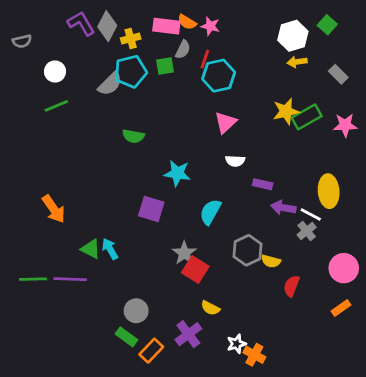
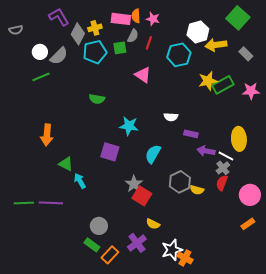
orange semicircle: (187, 22) -> (136, 16), turned 56
green square: (327, 25) -> (238, 18), size x1.6
gray diamond: (107, 26) -> (78, 34), moved
white hexagon: (293, 36) -> (198, 32), moved
yellow arrow: (297, 62) -> (216, 45), size x1.5
cyan hexagon: (219, 76) -> (179, 55), moved
gray semicircle: (110, 84) -> (59, 56), moved
pink triangle: (226, 122) -> (143, 75), moved, turned -42
orange arrow: (54, 209) -> (47, 135), moved, turned 40
green triangle: (91, 249) -> (66, 164), moved
red semicircle: (292, 286) -> (222, 183), moved
white star: (237, 344) -> (172, 250), size x1.5

